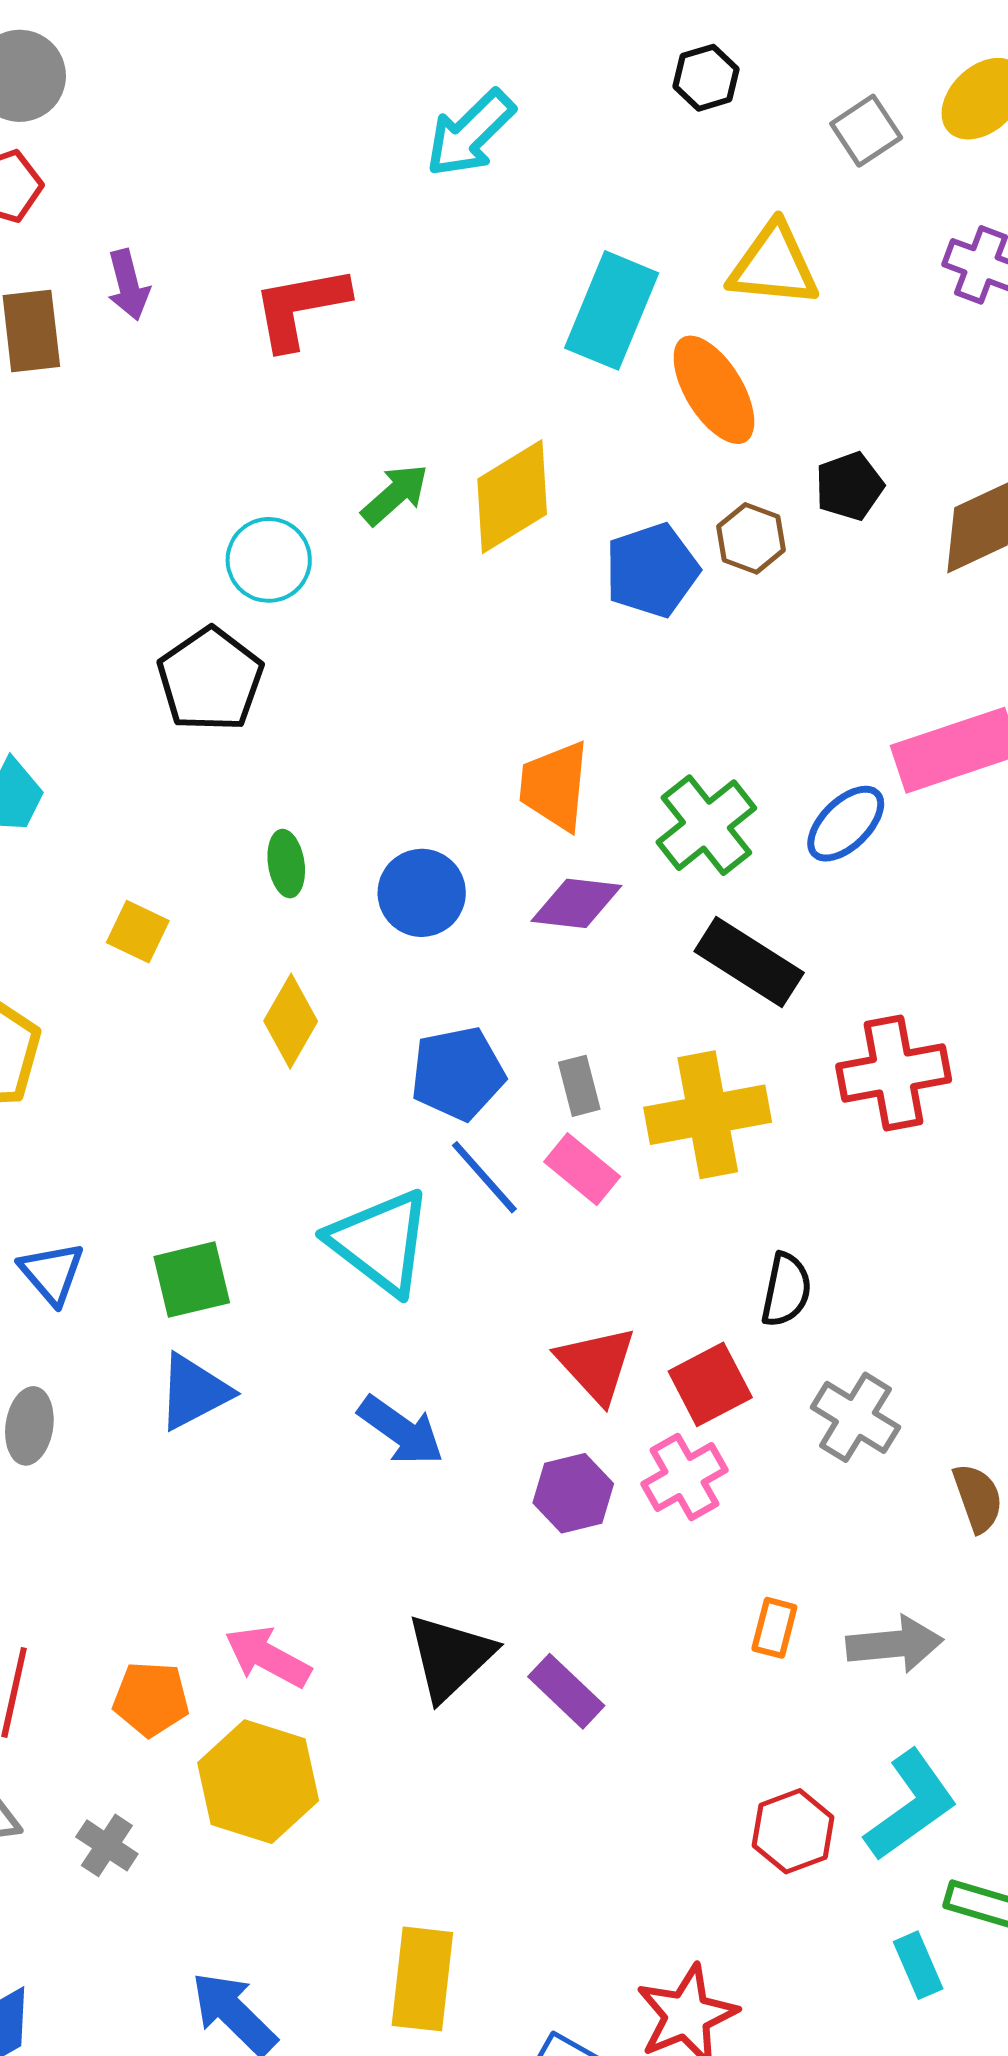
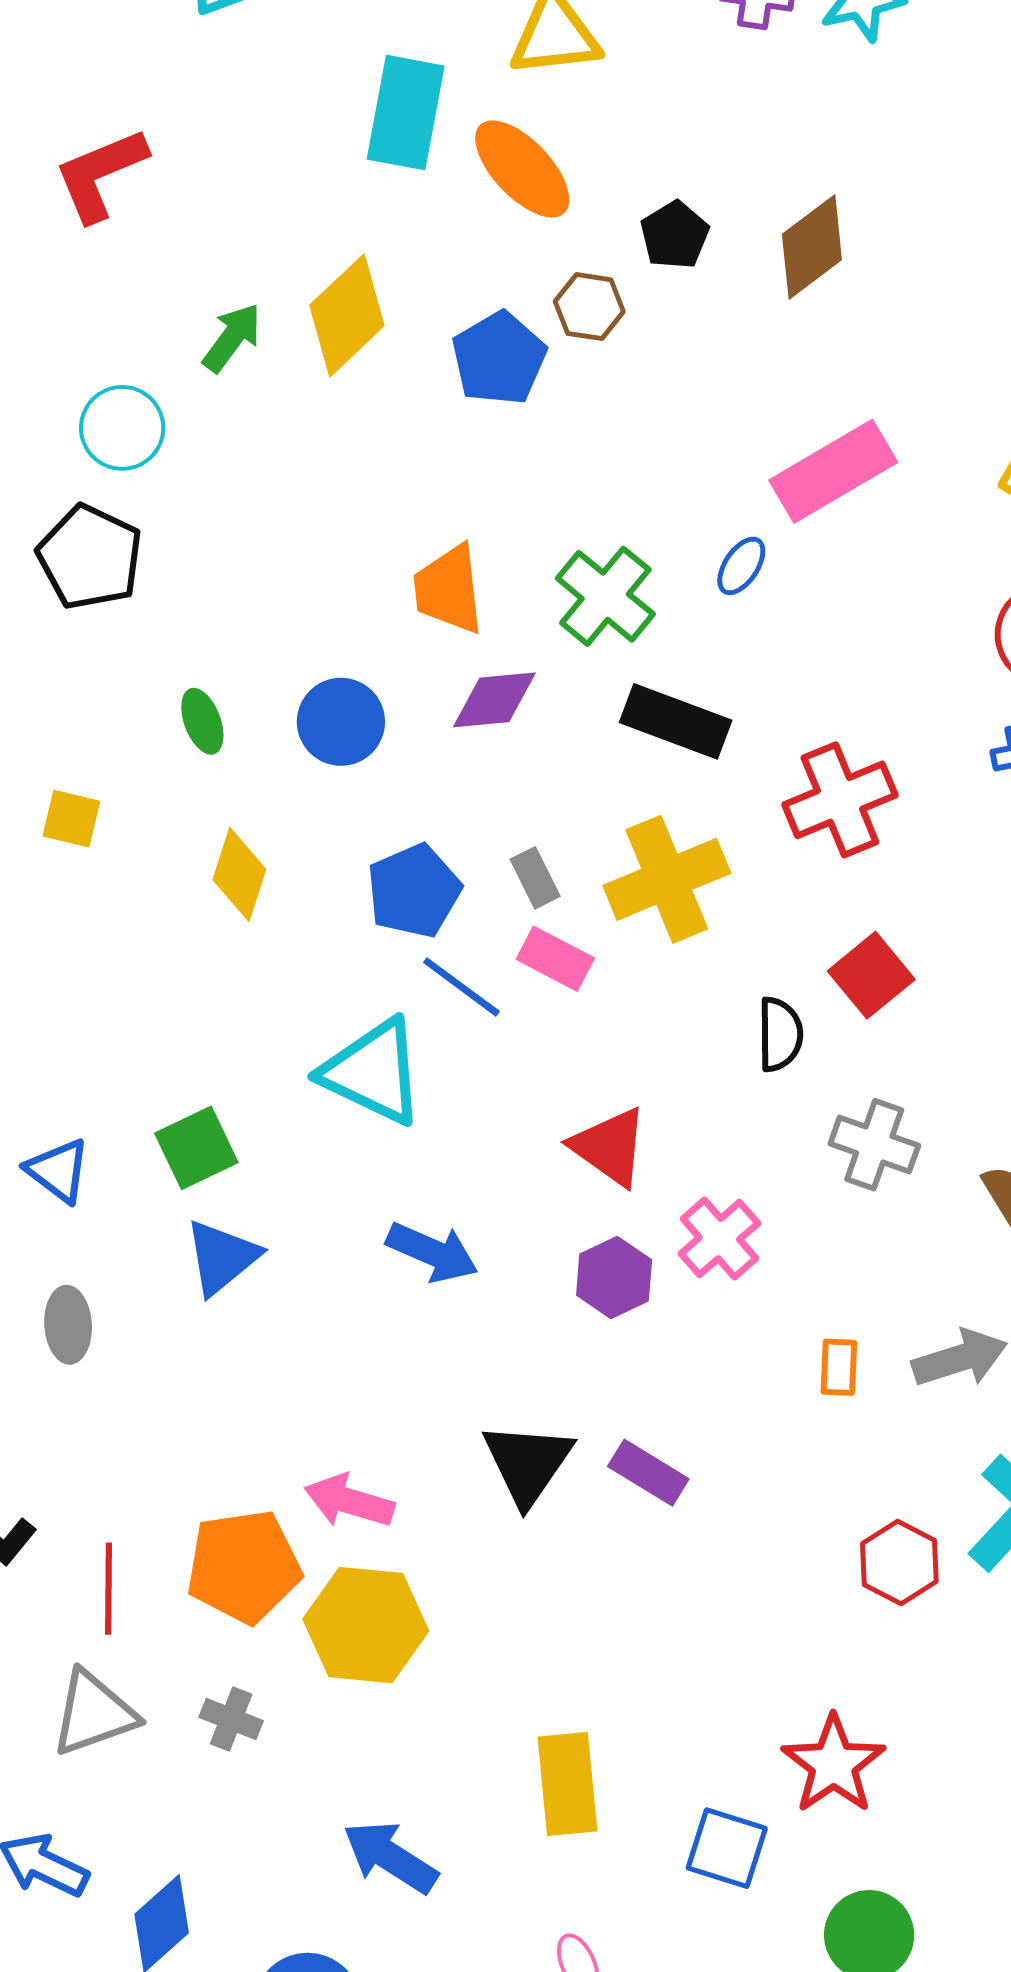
blue ellipse: (846, 824) -> (741, 566), size x0.7
red square: (710, 1384) -> (871, 975), moved
orange pentagon: (151, 1699) -> (244, 1566), size x1.5

